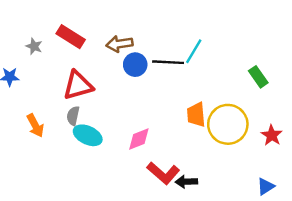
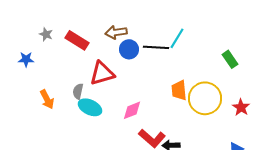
red rectangle: (71, 37) -> (77, 40), moved
red triangle: (78, 85) -> (102, 73), moved

